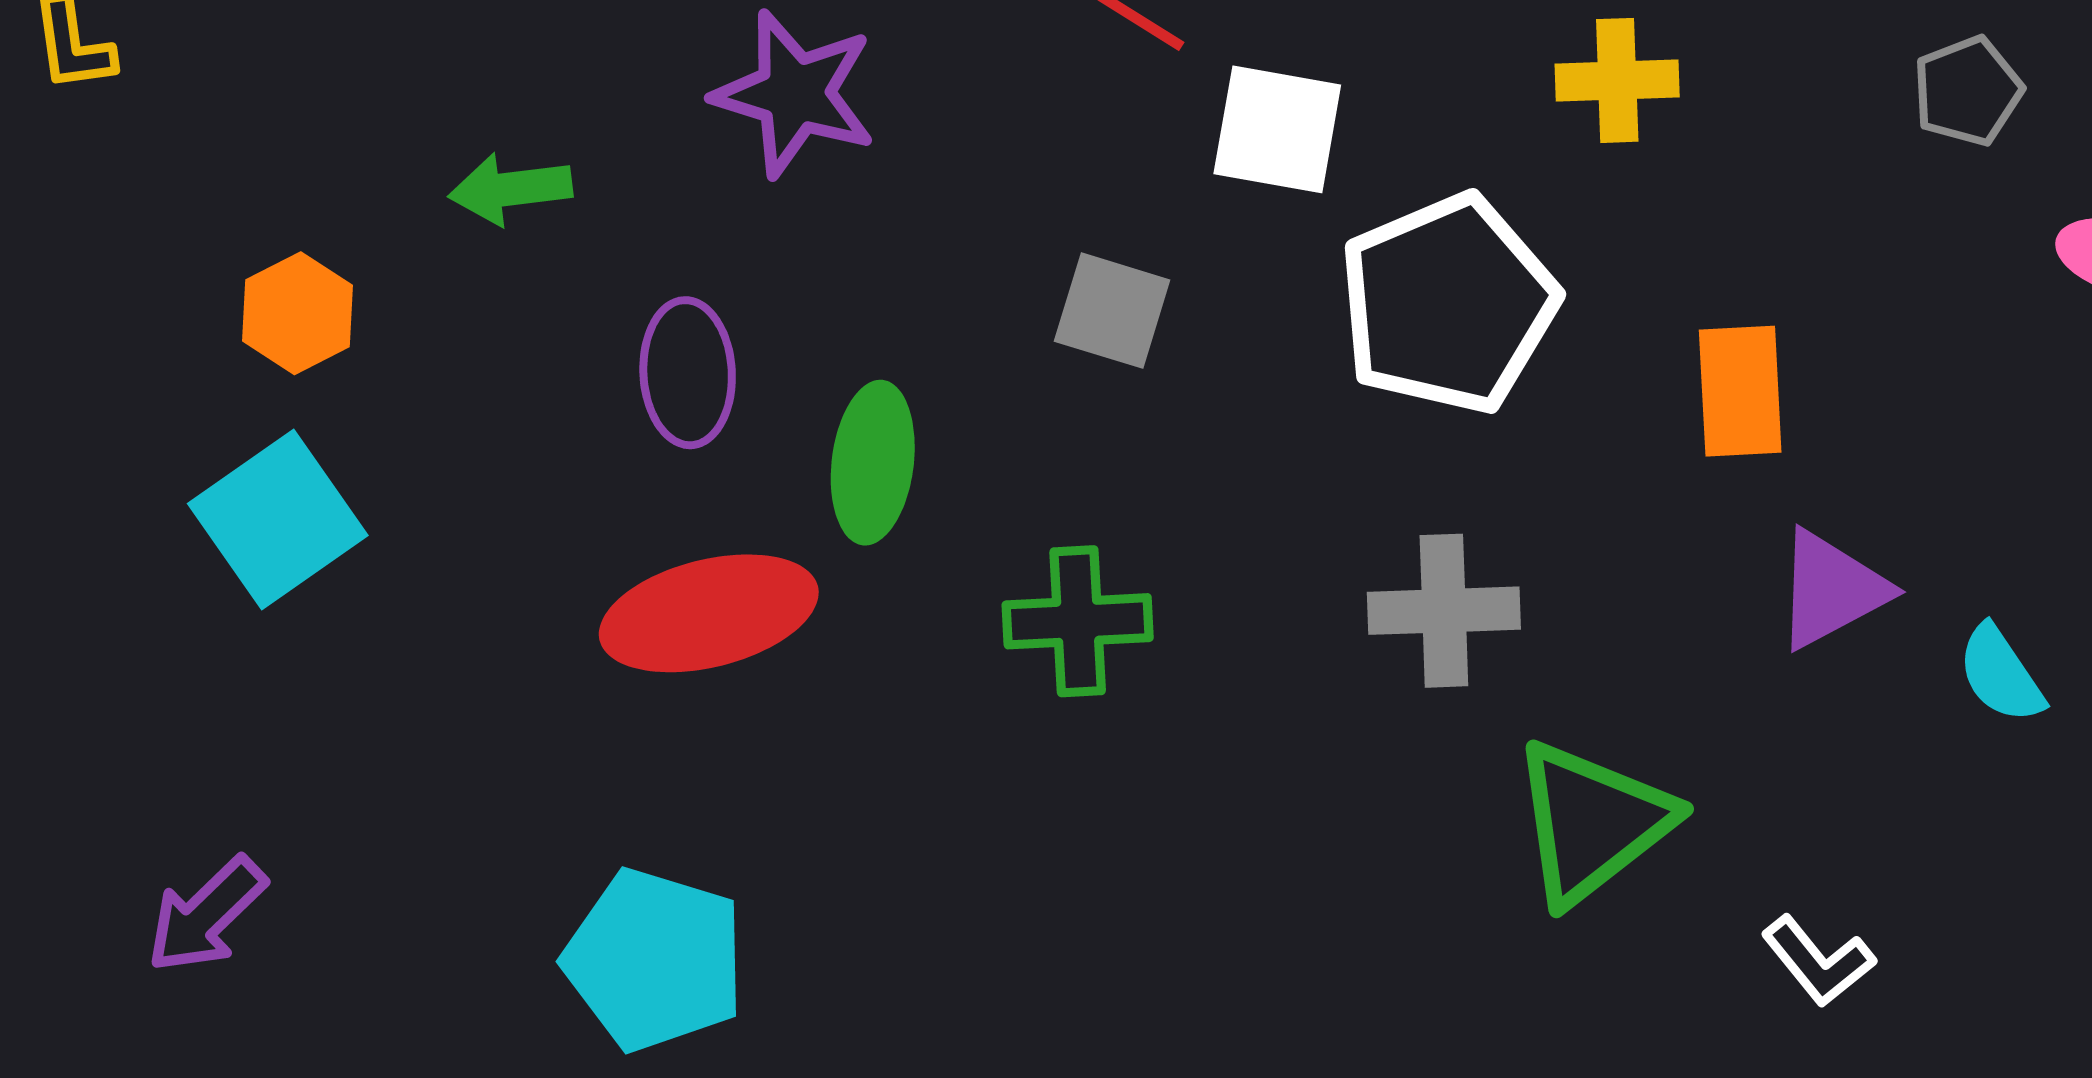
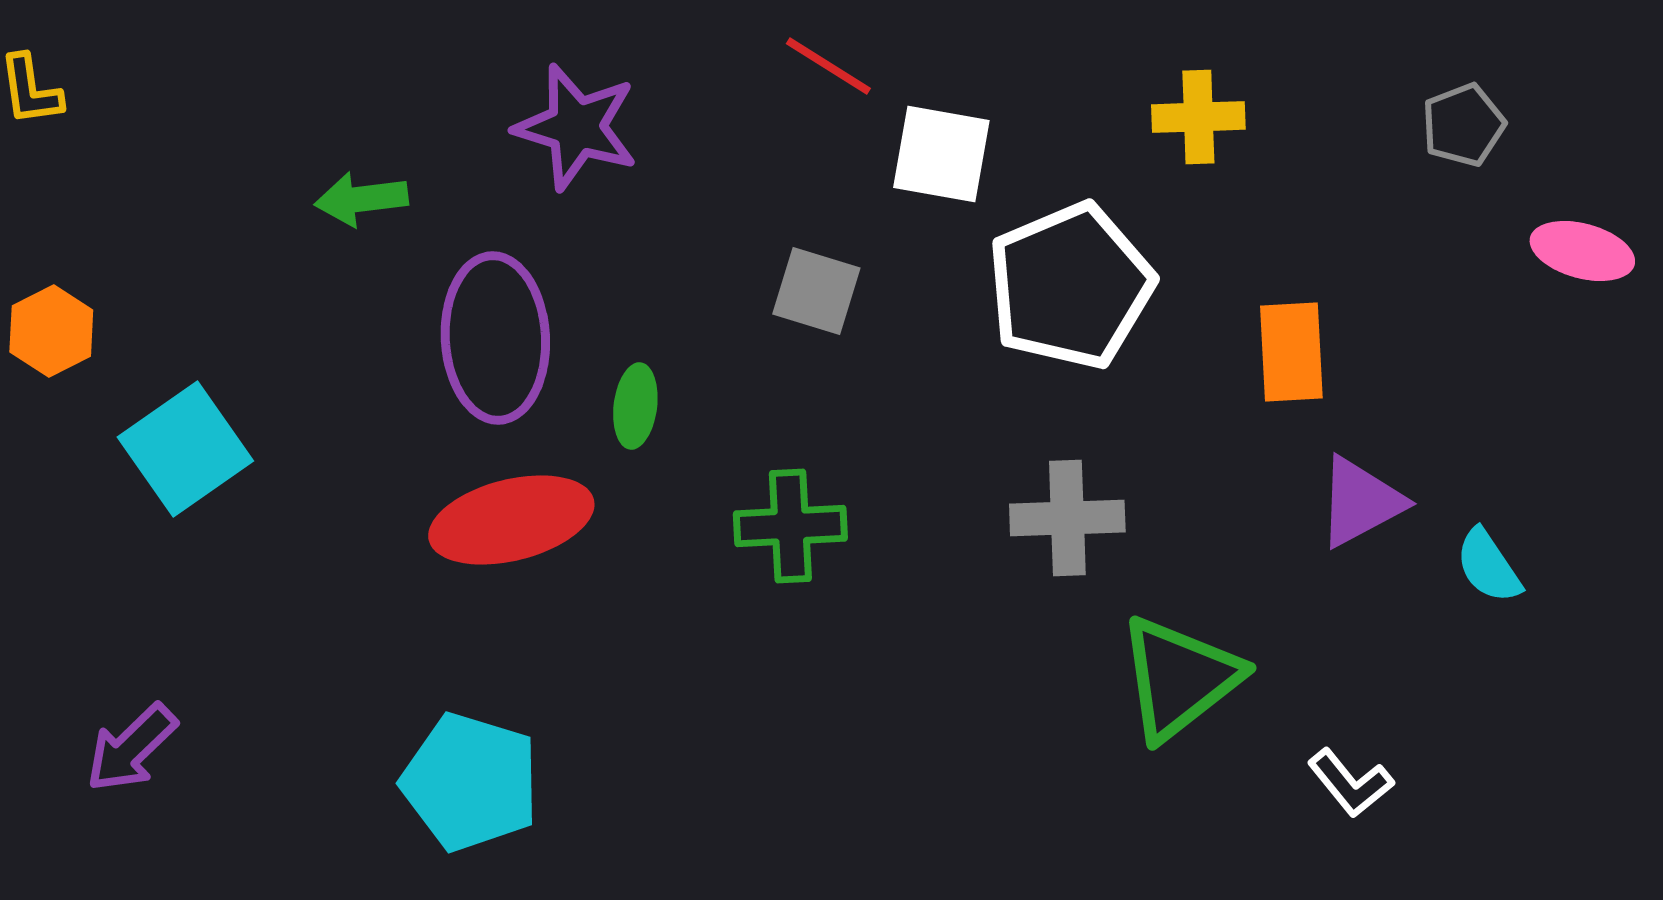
orange hexagon: (298, 313) -> (51, 331), moved
purple ellipse: (688, 373) -> (495, 338), size x1.5
green ellipse: (873, 463) -> (635, 406), size x0.7

